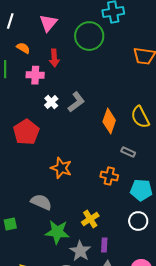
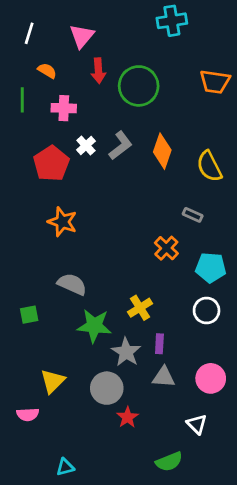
green circle: (89, 36) -> (139, 86), moved
red arrow: (54, 58) -> (98, 71), moved
orange diamond: (109, 121) -> (162, 151), moved
red pentagon: (26, 132) -> (51, 164), moved
orange star: (61, 168) -> (62, 222), moved
orange cross: (109, 176) -> (166, 248), turned 30

